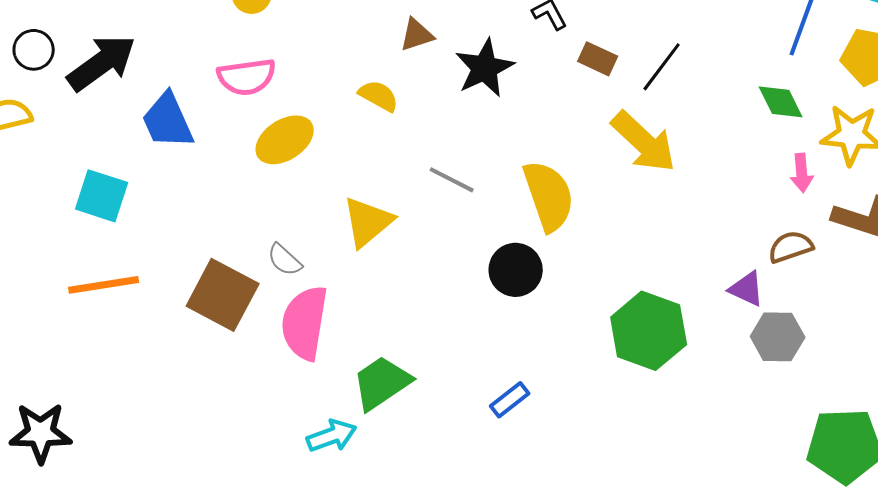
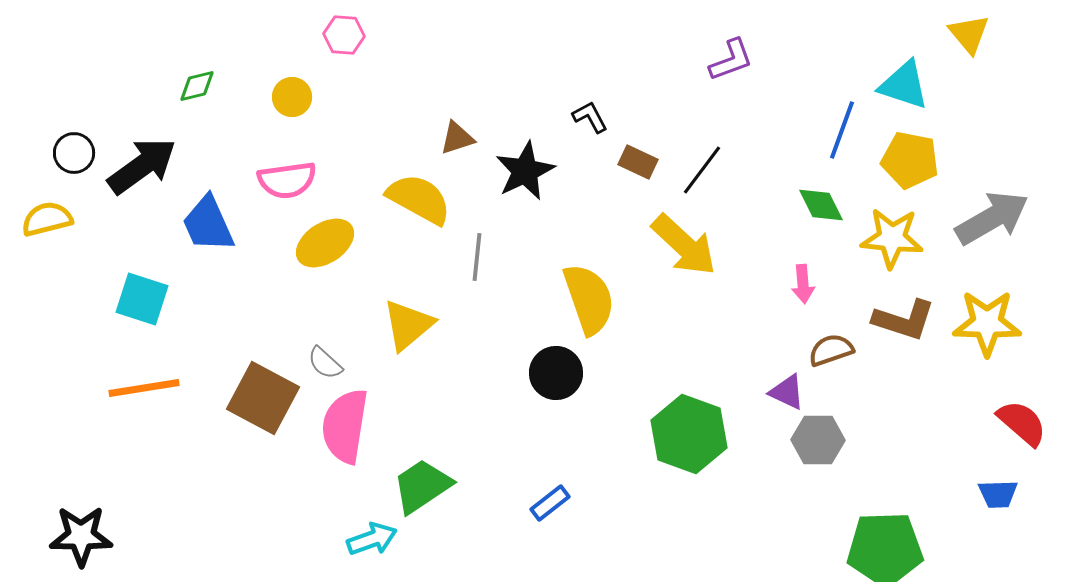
yellow semicircle: (379, 96) -> (419, 199), size x1.6
pink arrow: (802, 173) -> (803, 284), moved
gray line: (452, 180) -> (477, 257), moved, turned 69

